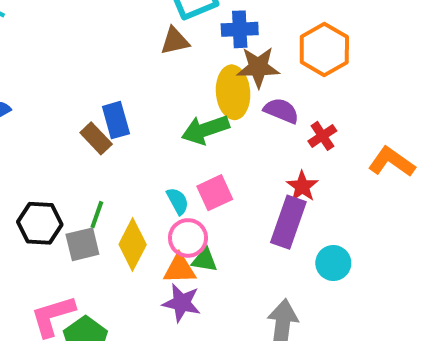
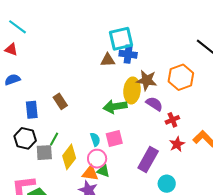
blue cross: (240, 29) -> (128, 54), moved
blue rectangle: (116, 120) -> (32, 110), moved
red star: (302, 186) -> (177, 144), moved

